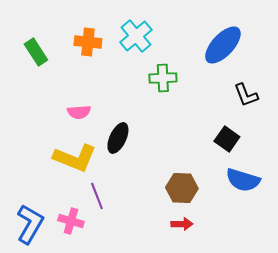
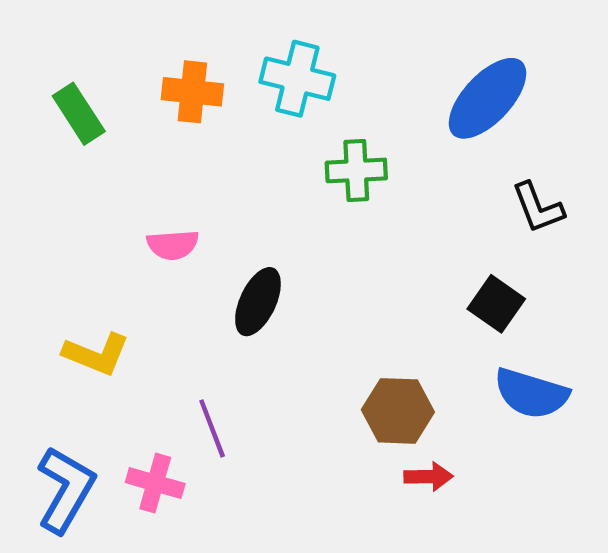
cyan cross: (136, 36) -> (297, 79), turned -36
yellow L-shape: (75, 158) -> (96, 354), moved, size x0.7
red arrow: (182, 224) -> (428, 477), moved

